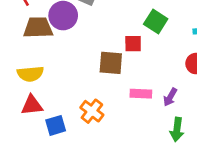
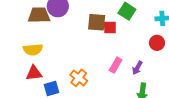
brown square: (111, 63) -> (97, 22), moved
pink rectangle: (141, 94) -> (116, 65), turned -63

